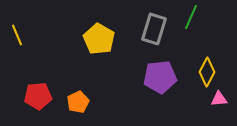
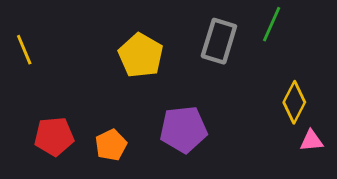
purple pentagon: (160, 77) -> (183, 129), moved

